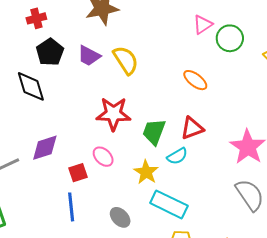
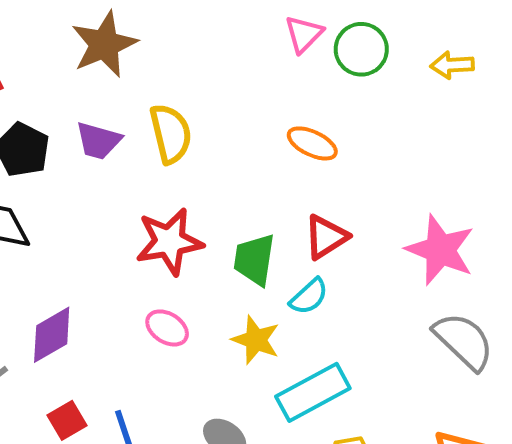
yellow semicircle: (126, 60) -> (171, 134), turned 32
red square: (78, 173) -> (67, 420), moved
cyan rectangle: (169, 204) -> (313, 392), turned -42

